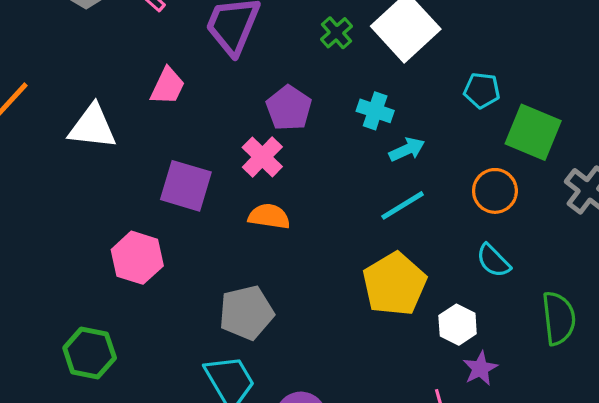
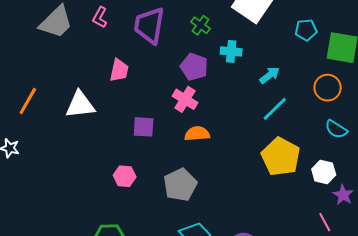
green cross: (336, 33) -> (201, 25), moved
cyan cross: (375, 111) -> (231, 51), moved
purple square: (186, 186) -> (144, 127), size x0.7
pink hexagon: (137, 258) -> (125, 176), size x0.7
gray pentagon: (246, 313) -> (180, 185), moved

